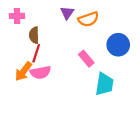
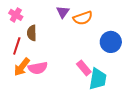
pink cross: (17, 16) -> (16, 15), turned 32
red line: (36, 53) -> (17, 46), moved
pink rectangle: (86, 59) -> (84, 68), moved

